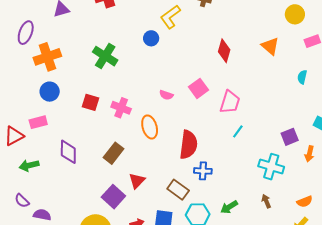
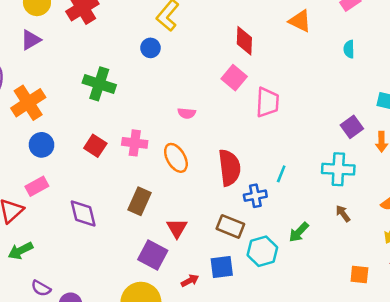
pink square: (199, 88) -> (234, 78), moved
red square: (90, 102) -> (95, 146), turned 30
cyan line: (238, 131) -> (281, 174), moved
green arrow: (29, 165) -> (20, 251), moved

